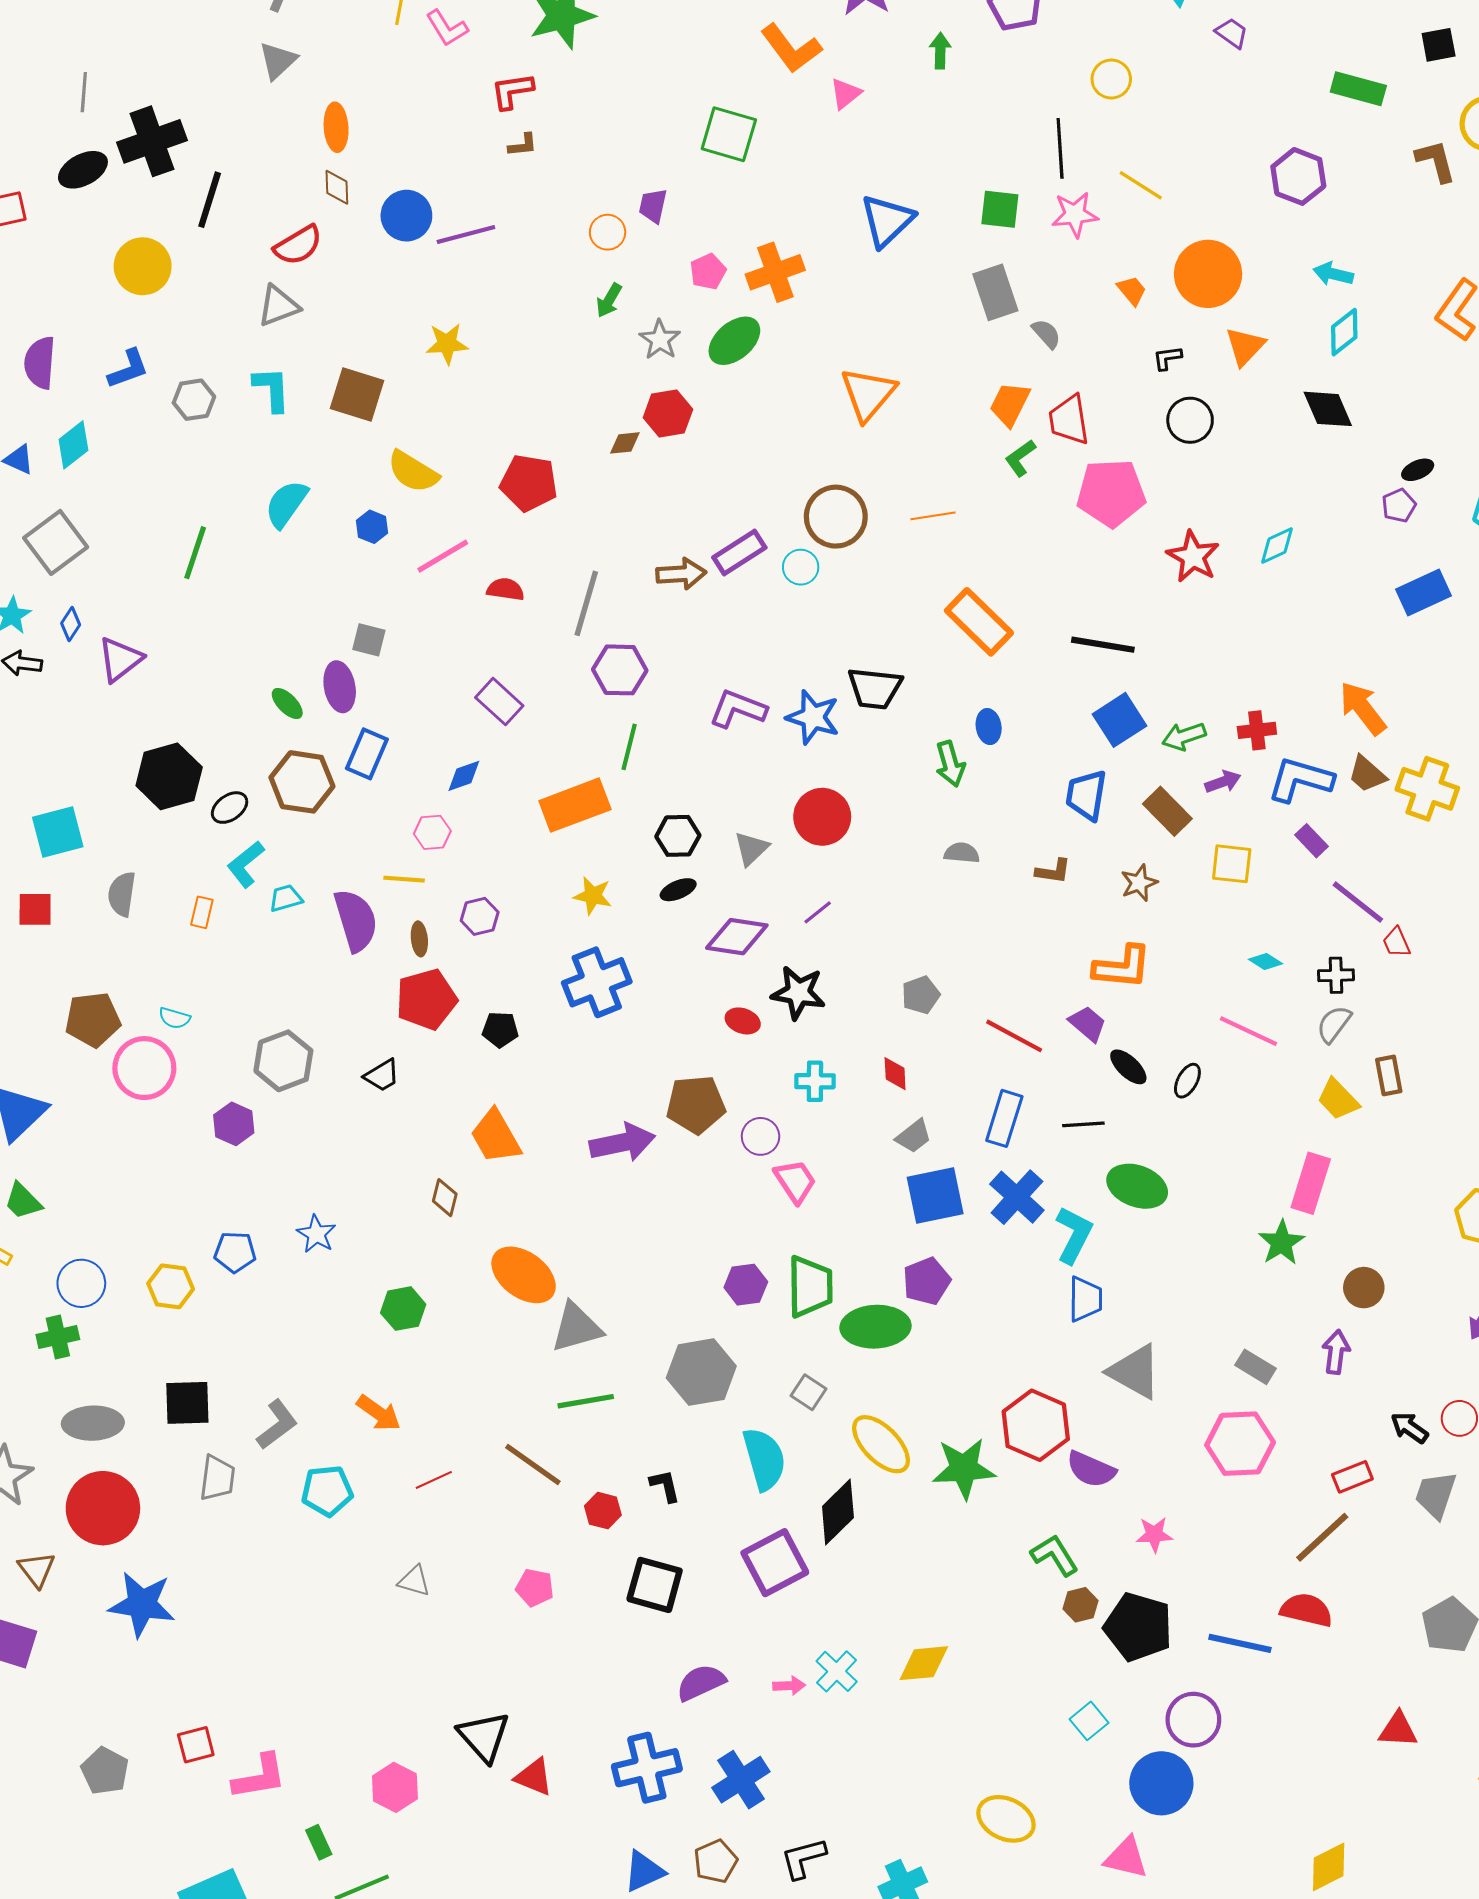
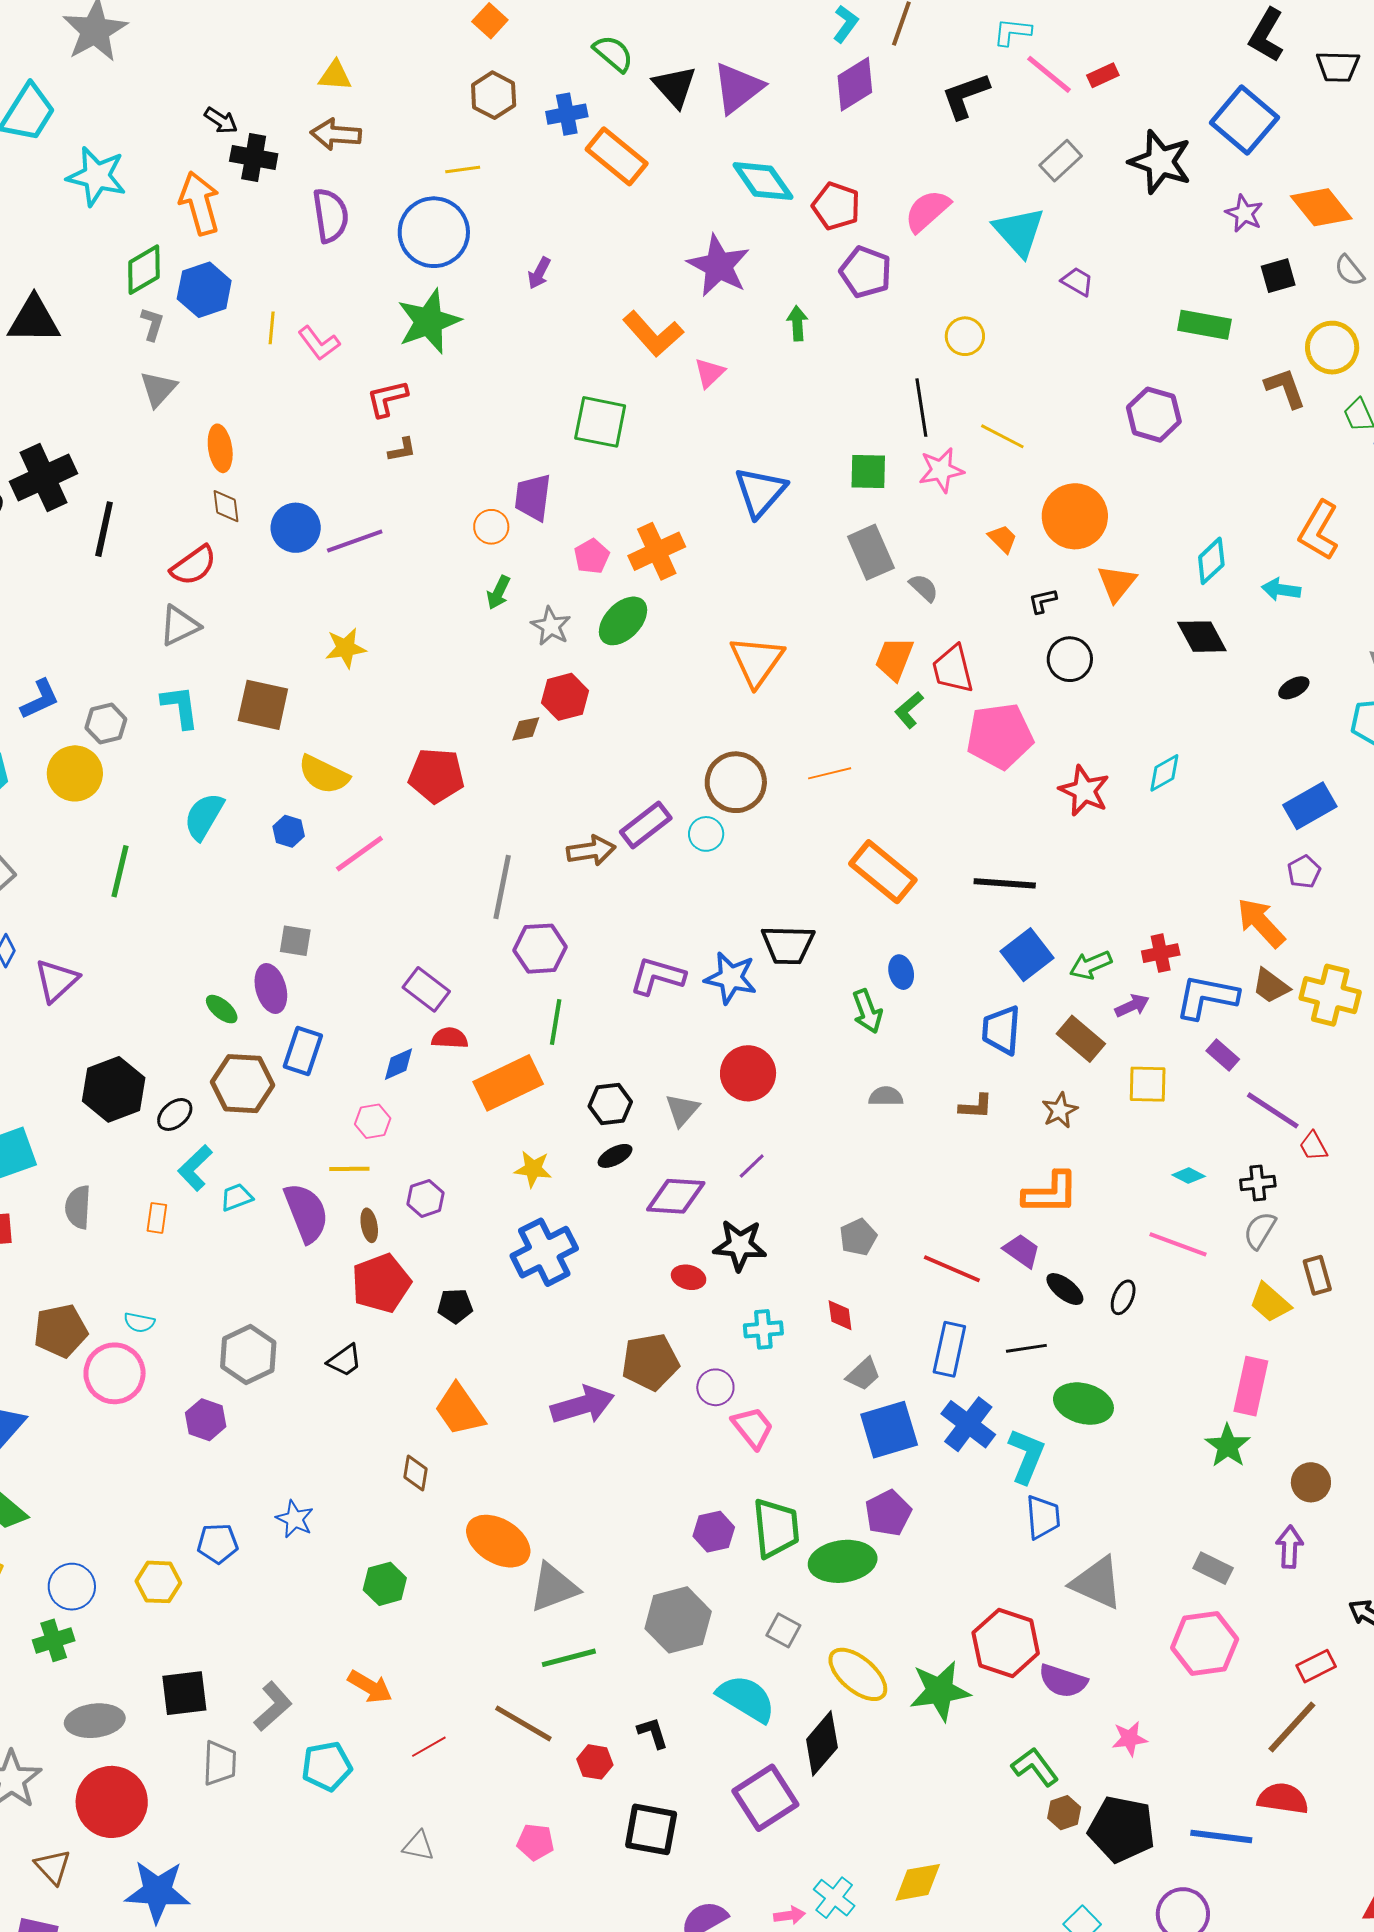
purple trapezoid: (653, 206) -> (533, 497), size x1.4
yellow circle: (143, 266) -> (75, 773), moved
cyan arrow: (1333, 274) -> (1281, 590), moved
purple pentagon: (1399, 506) -> (1304, 872), moved
red semicircle: (505, 589) -> (450, 1038), moved
cyan semicircle: (764, 1459) -> (746, 1699), turned -38

